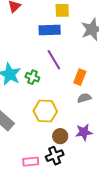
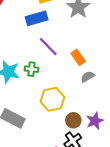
orange rectangle: (80, 77) -> (78, 57), turned -42
purple star: (84, 132) -> (95, 121), moved

